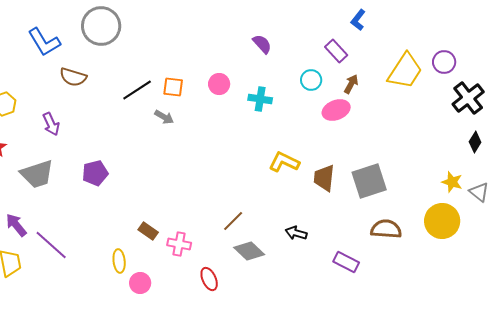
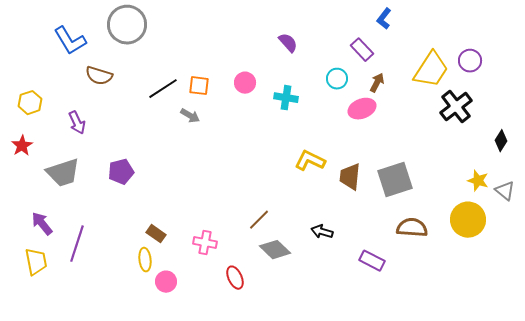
black cross: (468, 98) -> (456, 107), moved
brown rectangle: (148, 231) -> (156, 234), moved
purple line: (51, 245) -> (77, 244), turned 66

